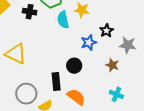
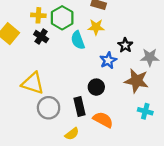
black cross: (30, 12) -> (41, 37), turned 32
brown star: (112, 65) -> (137, 81), size x1.6
gray circle: (26, 94) -> (49, 108), moved

